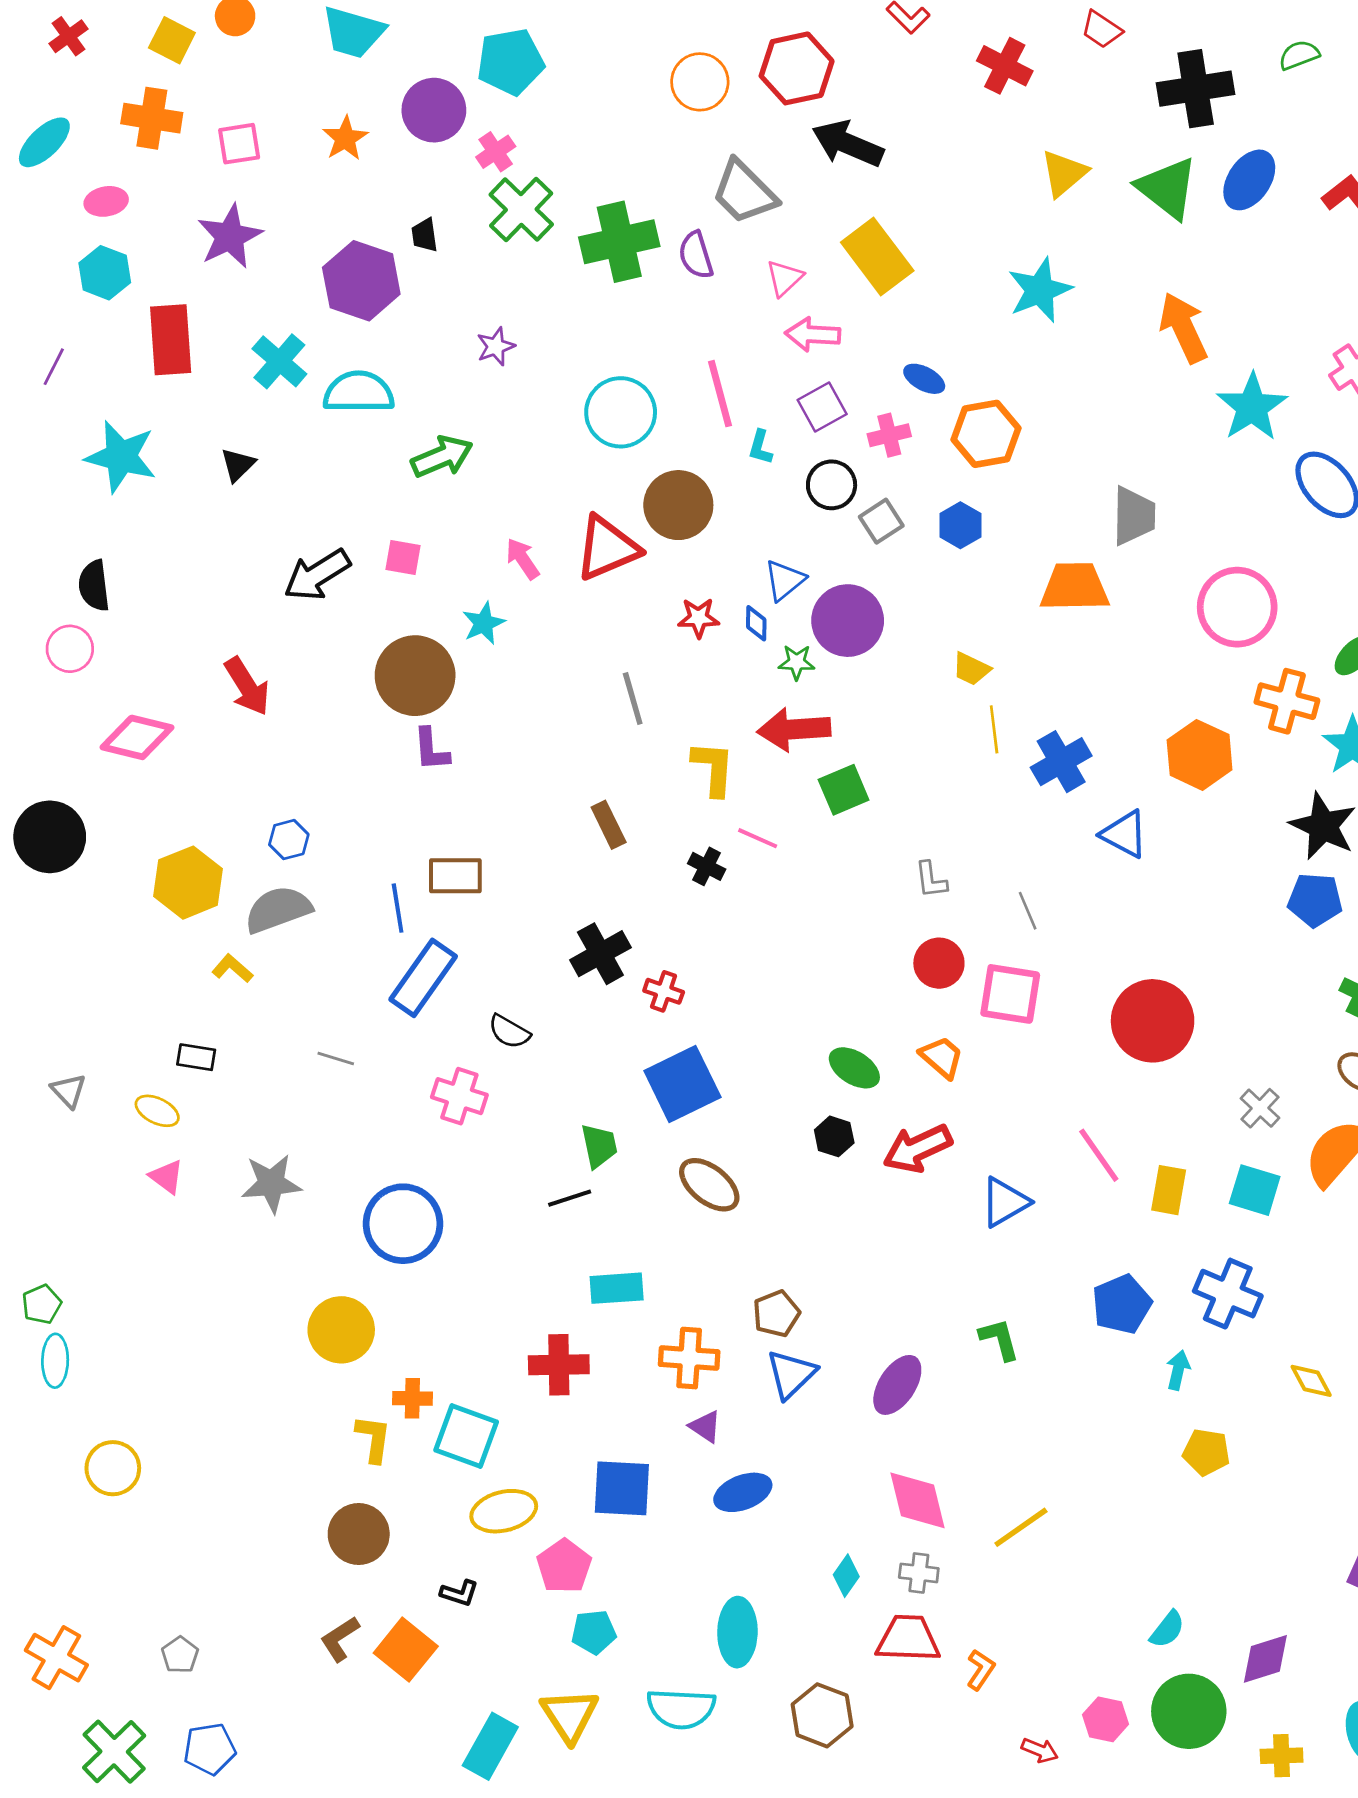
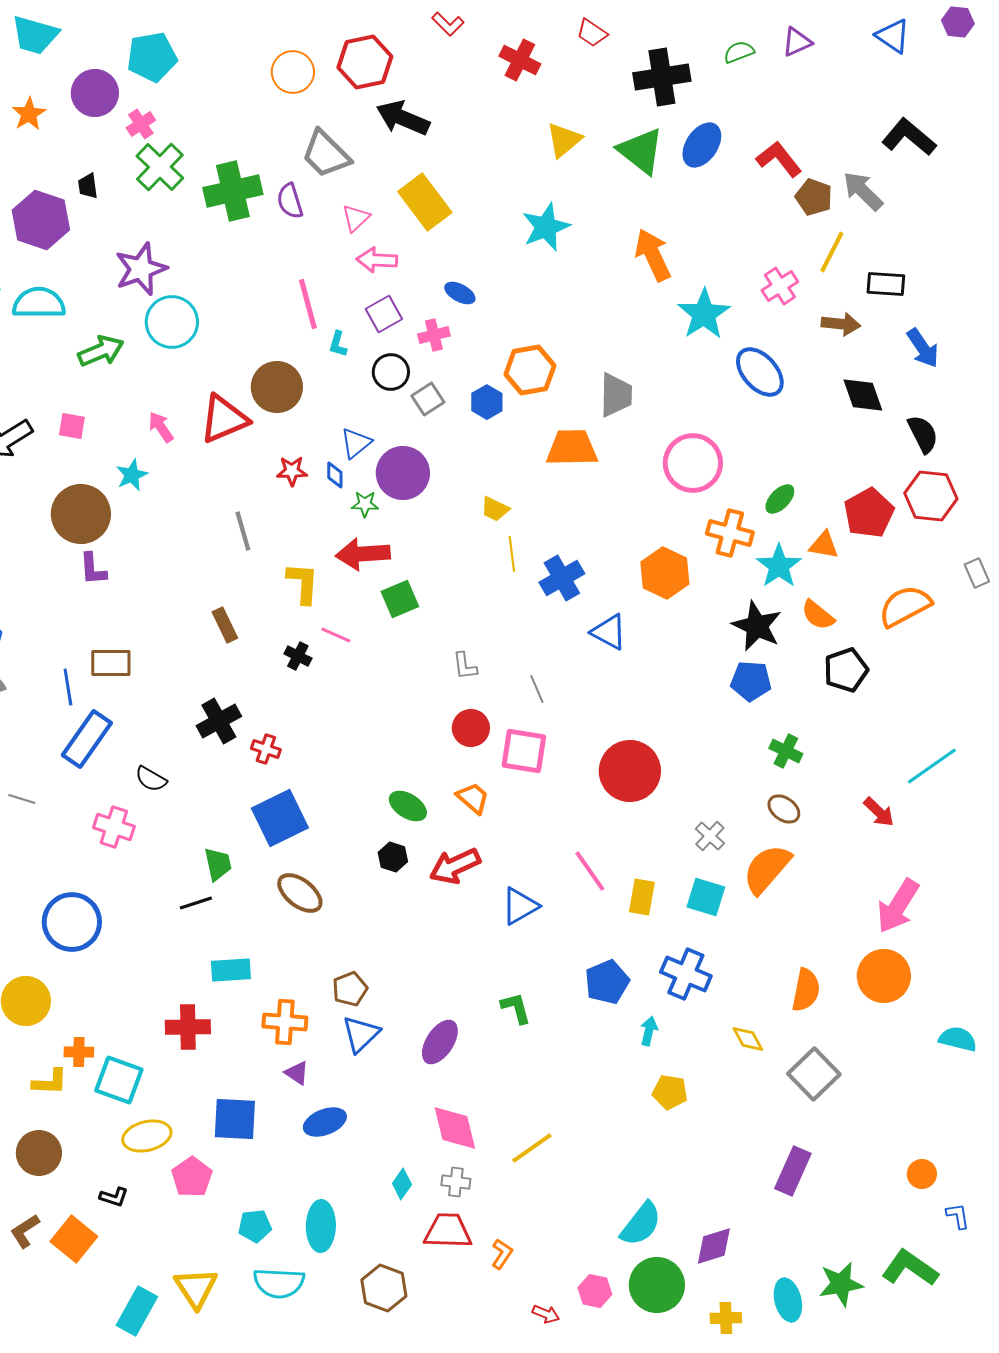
purple star: (496, 347) -> (141, 269), size x1.8
cyan circle: (621, 412) -> (172, 322), moved
orange hexagon: (986, 434) -> (530, 370), moved
yellow L-shape: (373, 1439) -> (50, 1082), turned 84
cyan semicircle: (1167, 1629) -> (641, 1224), size x1.6
cyan pentagon: (594, 1632) -> (255, 1226), moved

